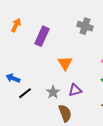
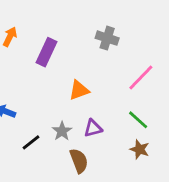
orange triangle: (65, 63) -> (79, 90), turned 42
black line: (25, 93) -> (31, 142), moved

